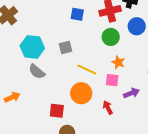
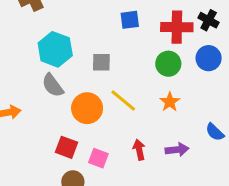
blue square: (77, 14) -> (130, 20), turned -32
pink square: (112, 80) -> (98, 158), moved
orange circle: (81, 93) -> (87, 108), moved
red arrow: (108, 108) -> (139, 150), moved

